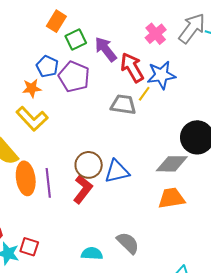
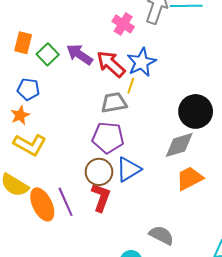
purple pentagon: (74, 77) -> (108, 138), moved

